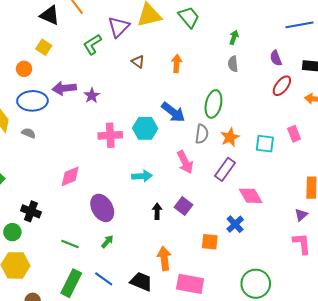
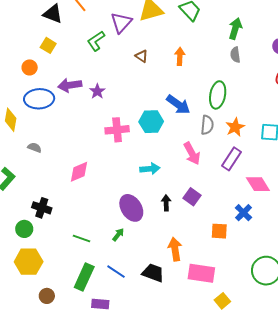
green arrow: (234, 37) -> (235, 29), size x1.5
gray semicircle: (29, 133) -> (35, 148), moved
purple ellipse: (102, 208) -> (131, 208), moved

